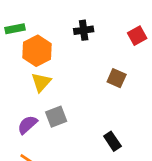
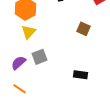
black rectangle: (112, 141) -> (81, 75), turned -48

